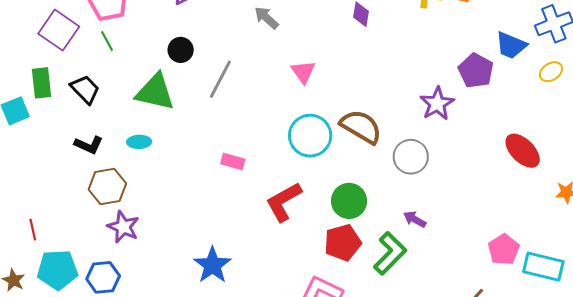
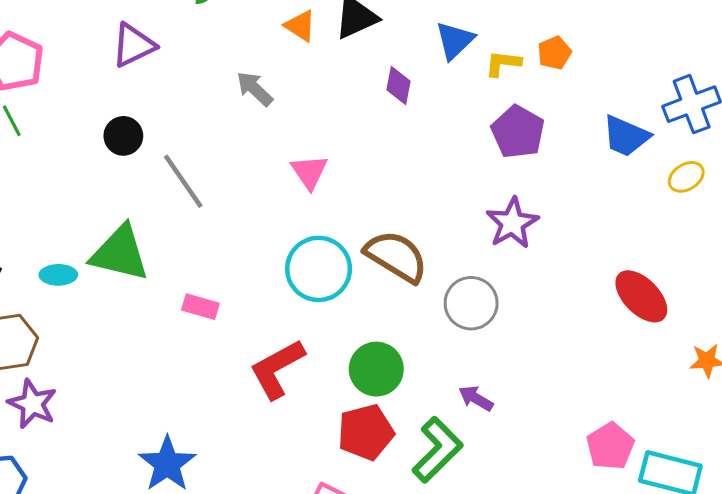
purple pentagon: (476, 71) -> (518, 132), moved
gray line: (220, 79) -> (183, 181), turned -63
green triangle: (155, 92) -> (120, 253), moved

